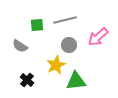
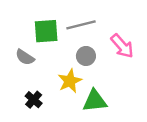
green square: (37, 25) -> (46, 31), size x1.5
pink arrow: (98, 37) -> (122, 46), turned -90

